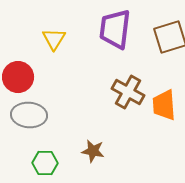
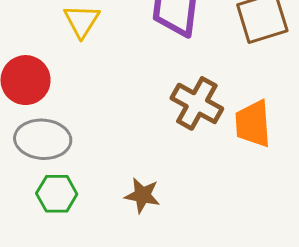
green hexagon: (45, 163) -> (57, 194), moved

